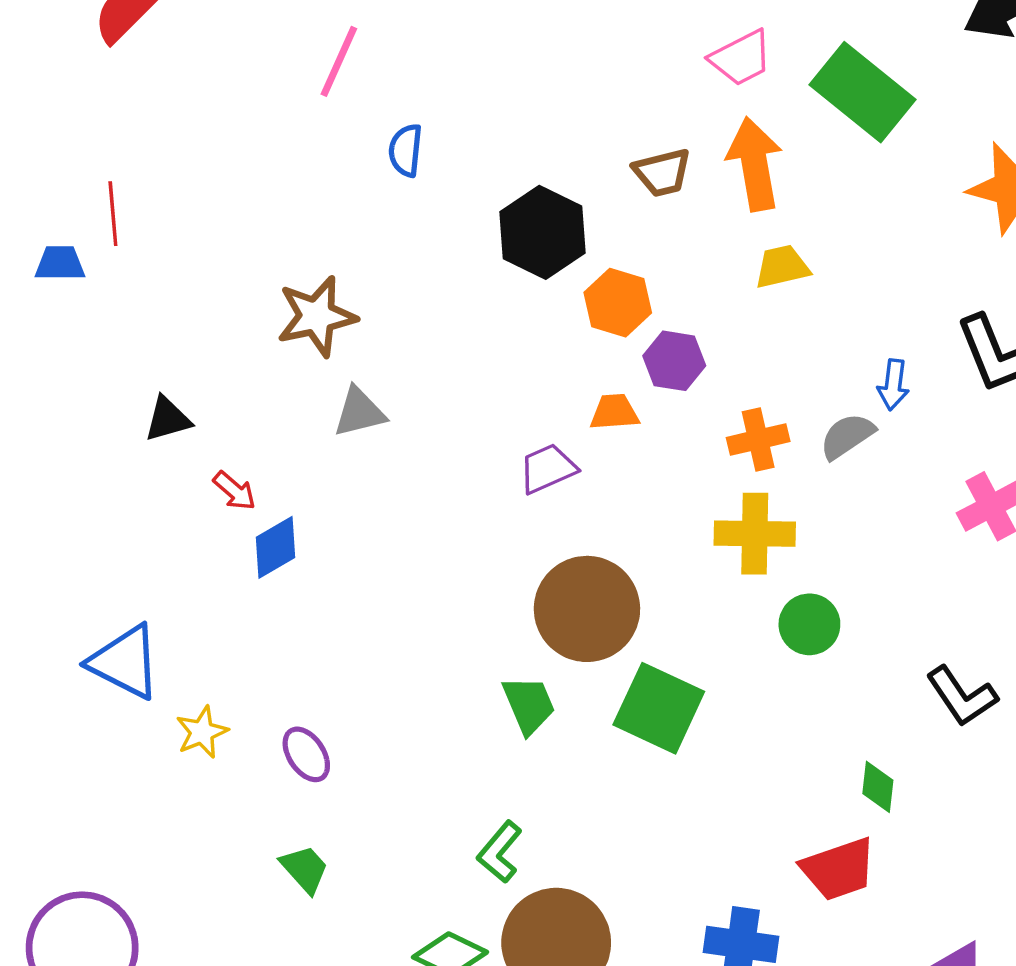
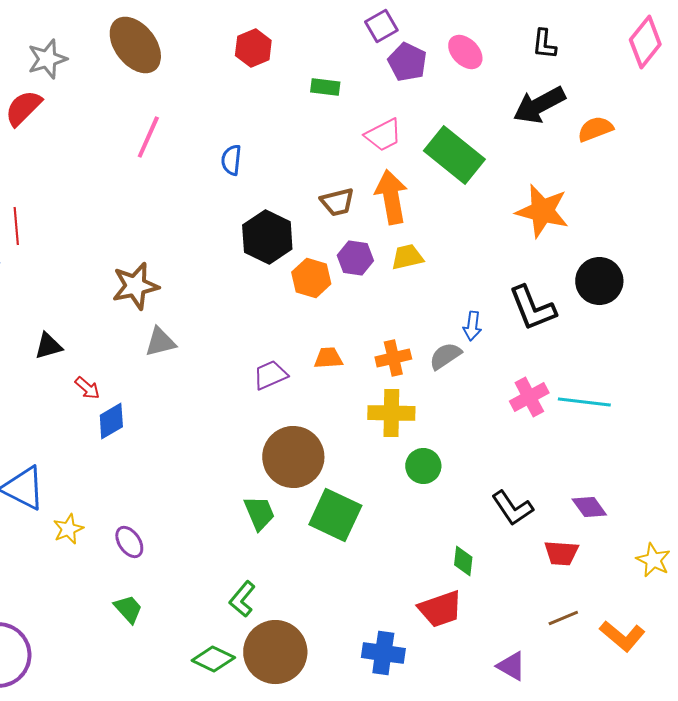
blue semicircle: (406, 150) -> (231, 160), moved
purple hexagon: (674, 361) -> (355, 258), moved
orange trapezoid: (614, 412) -> (328, 358), moved

